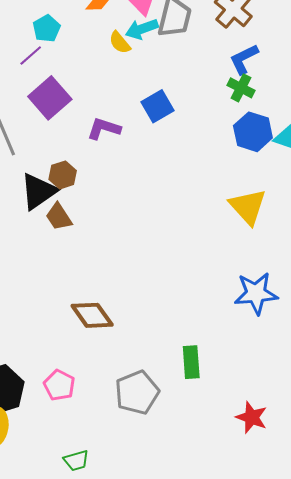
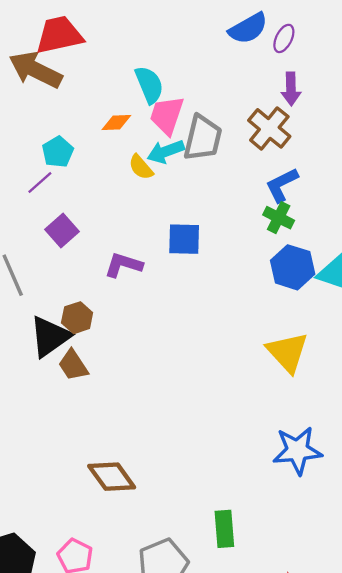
purple square: (50, 98) -> (62, 230), size x0.7
blue square: (157, 106) -> (184, 239), turned 32

